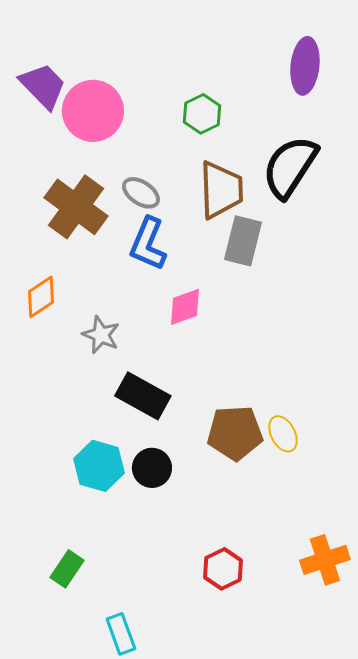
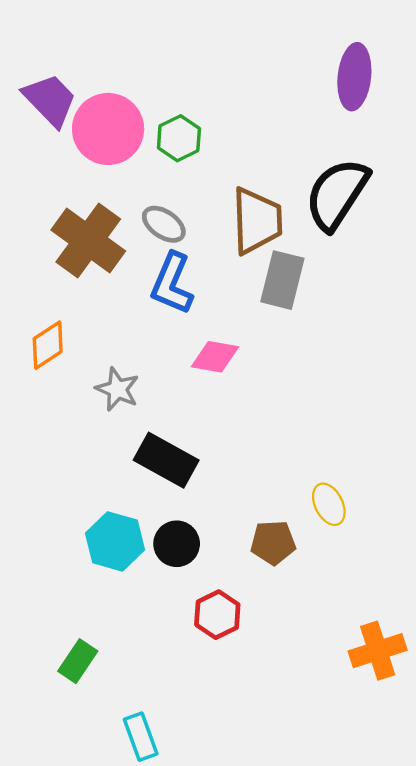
green hexagon: (202, 114) -> (179, 138), moved
pink diamond: (185, 307) -> (215, 357), turned 30
brown pentagon: (235, 433) -> (273, 543), moved, size x0.7
red hexagon: (223, 569) -> (217, 615), moved

